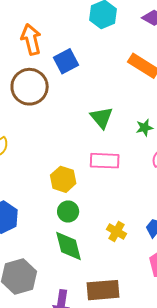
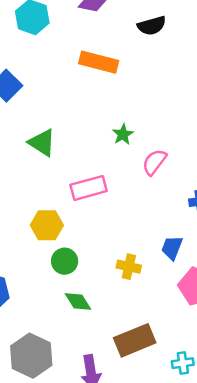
green triangle: (101, 118) -> (42, 143), moved
green diamond: (69, 246) -> (78, 301), size x0.7

